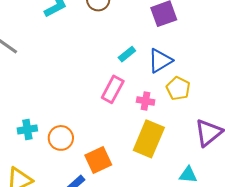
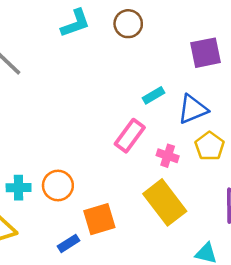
cyan cross: (27, 129) -> (19, 188), moved
yellow rectangle: (149, 139) -> (165, 202), turned -69

